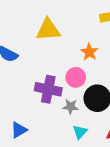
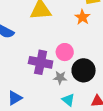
orange star: (89, 52) -> (83, 17), moved
cyan triangle: (80, 132) -> (68, 100), turned -32

